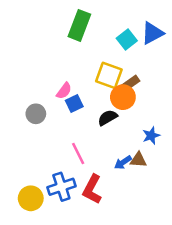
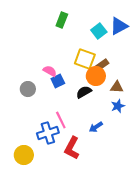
green rectangle: (79, 25) -> (62, 20), size x0.7
pink semicircle: (64, 91) -> (50, 71), turned -96
brown triangle: (138, 160) -> (117, 87), moved
blue cross: (61, 187) -> (48, 133), moved

